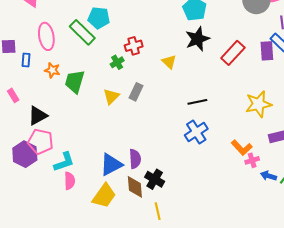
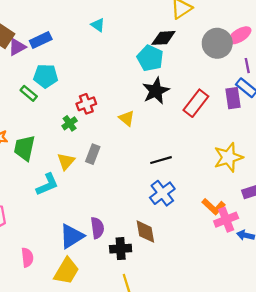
green rectangle: (82, 32) -> (29, 93), size x0.6
pink cross: (252, 160) -> (226, 220), size x1.5
cyan L-shape: (64, 162) -> (47, 184), moved
black cross: (155, 179) -> (121, 249), turned -30
brown diamond: (135, 187) -> (145, 232), moved

